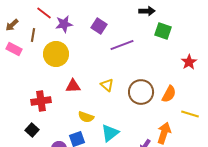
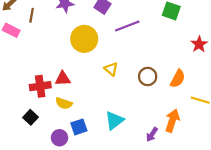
yellow circle: (56, 54) -> (84, 39), moved
red triangle: (73, 86) -> (63, 79), moved
brown circle: (141, 92) -> (148, 76), size x0.7
yellow semicircle: (86, 117) -> (64, 103), moved

